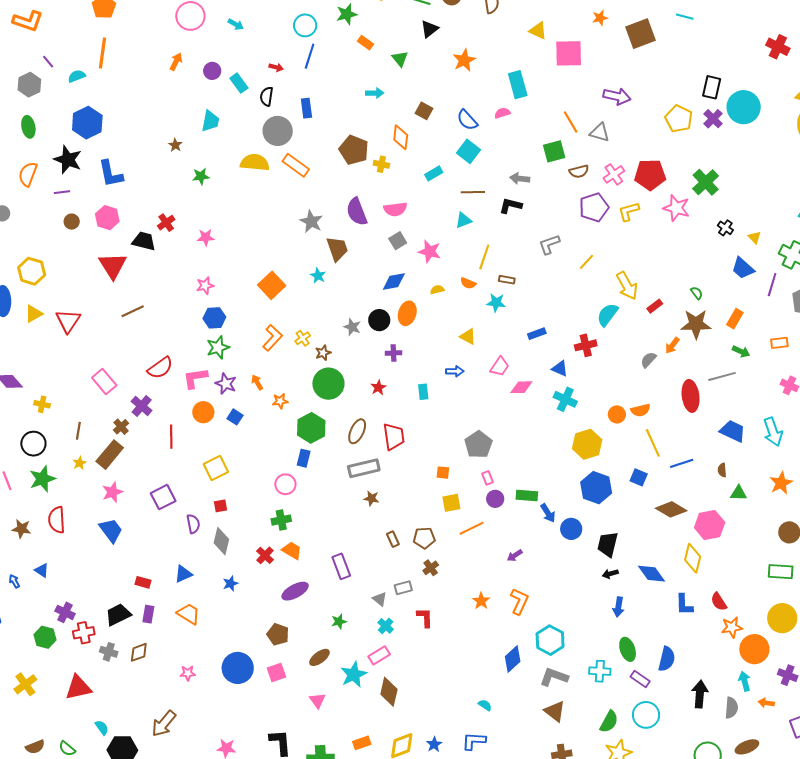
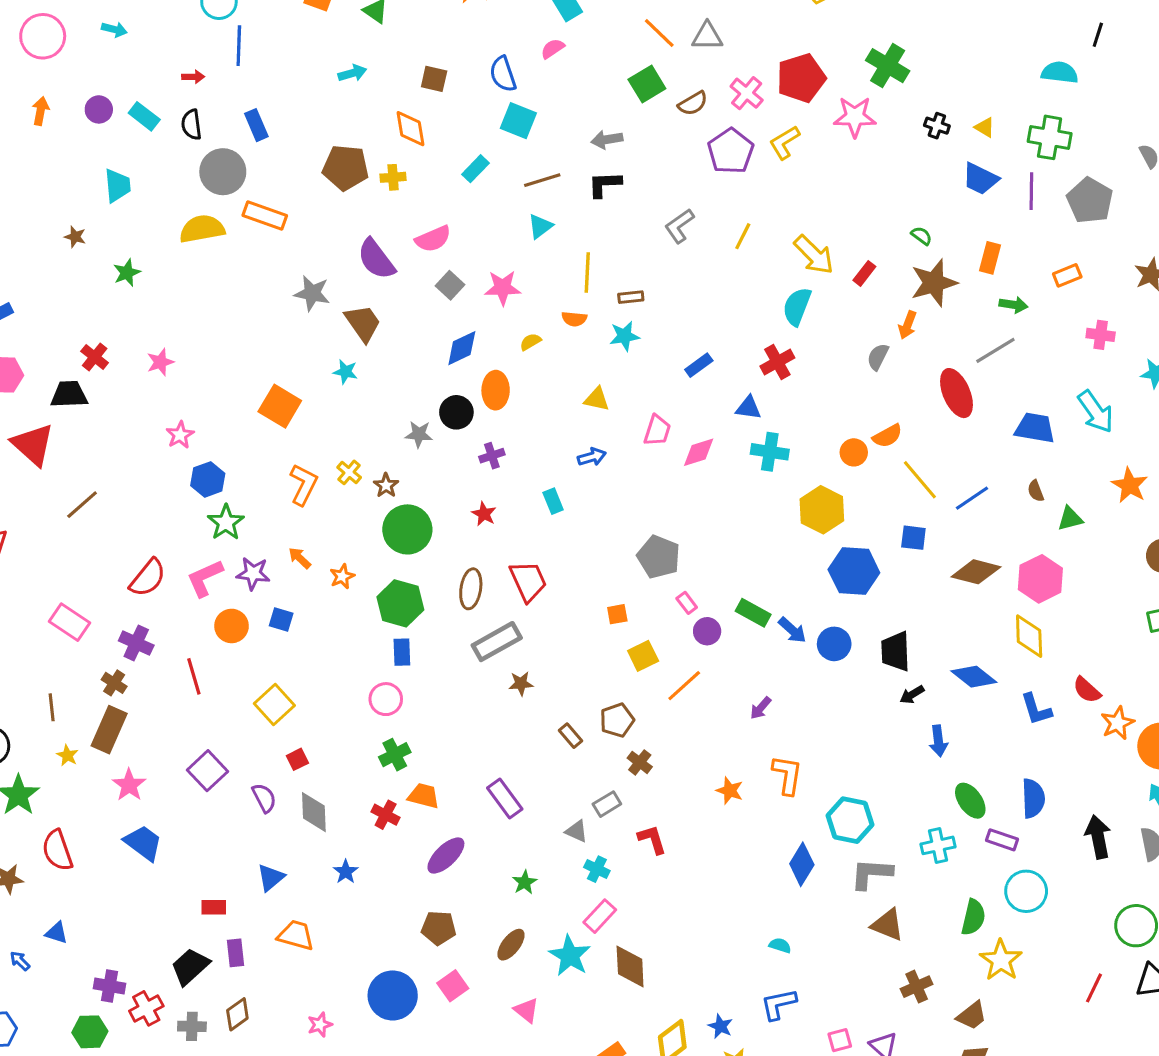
blue semicircle: (467, 120) -> (503, 74), turned 40
green rectangle: (527, 496) -> (753, 613), turned 40

